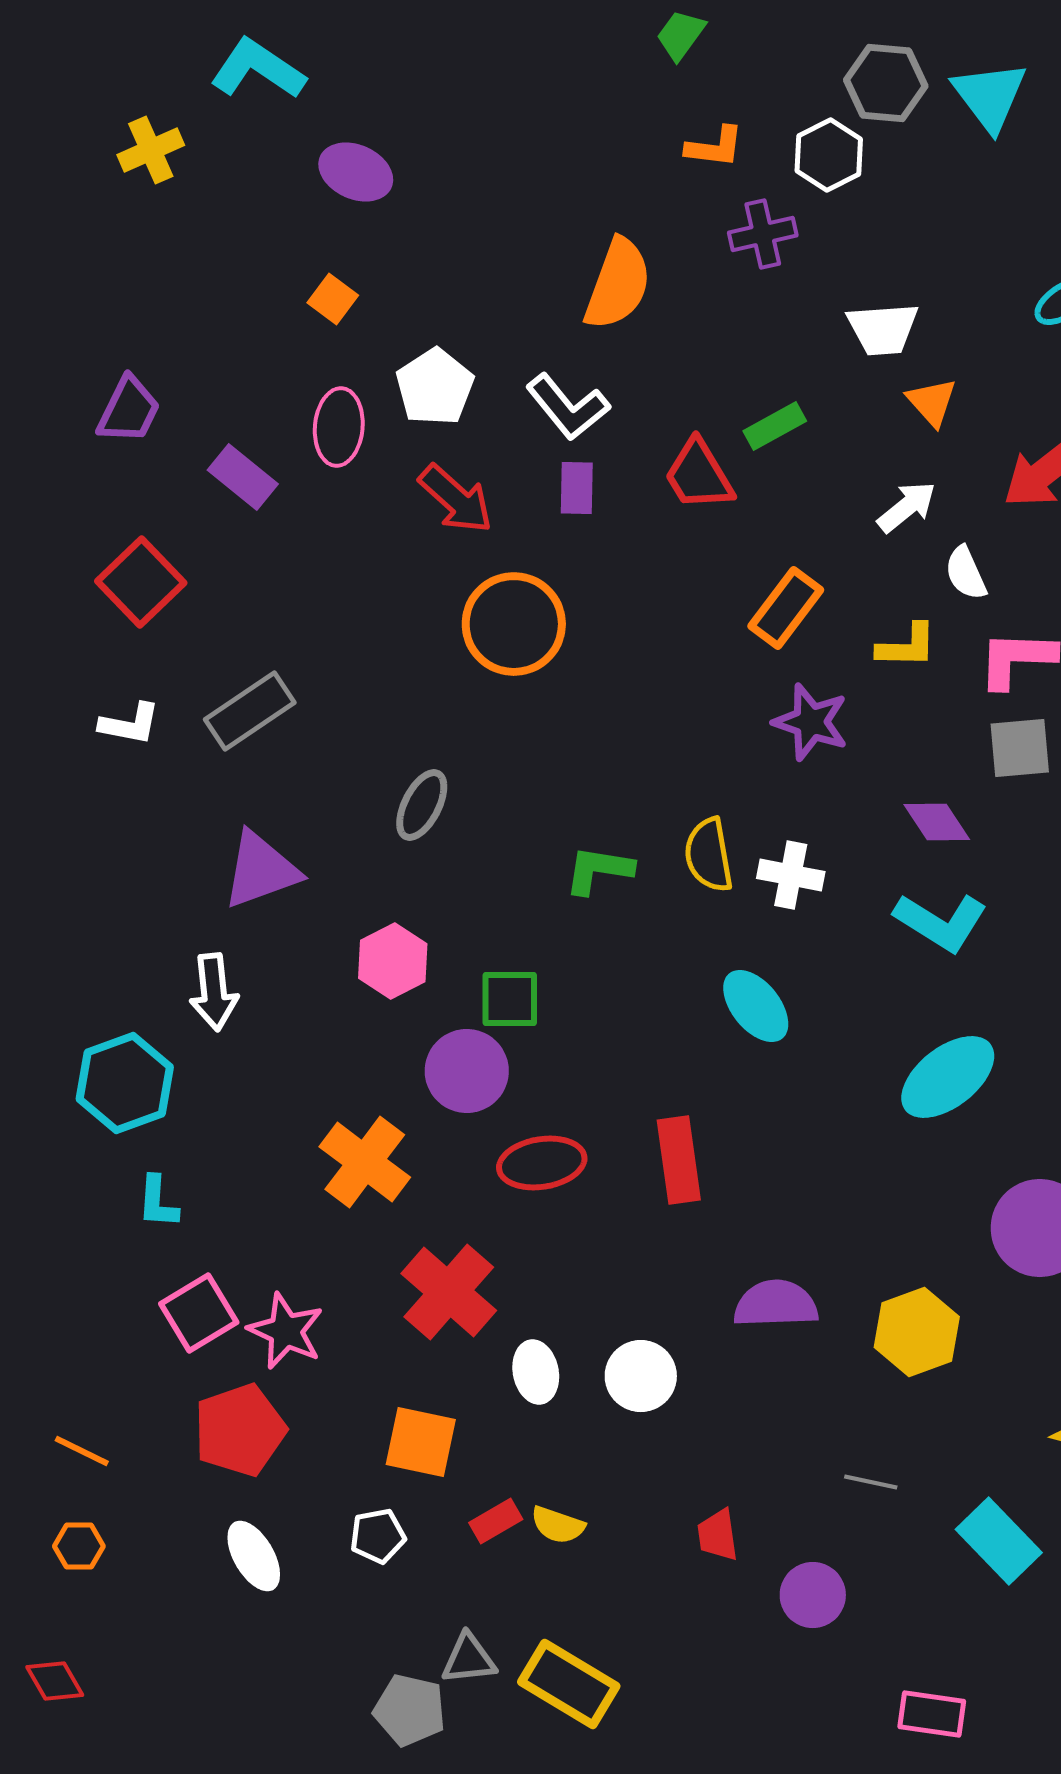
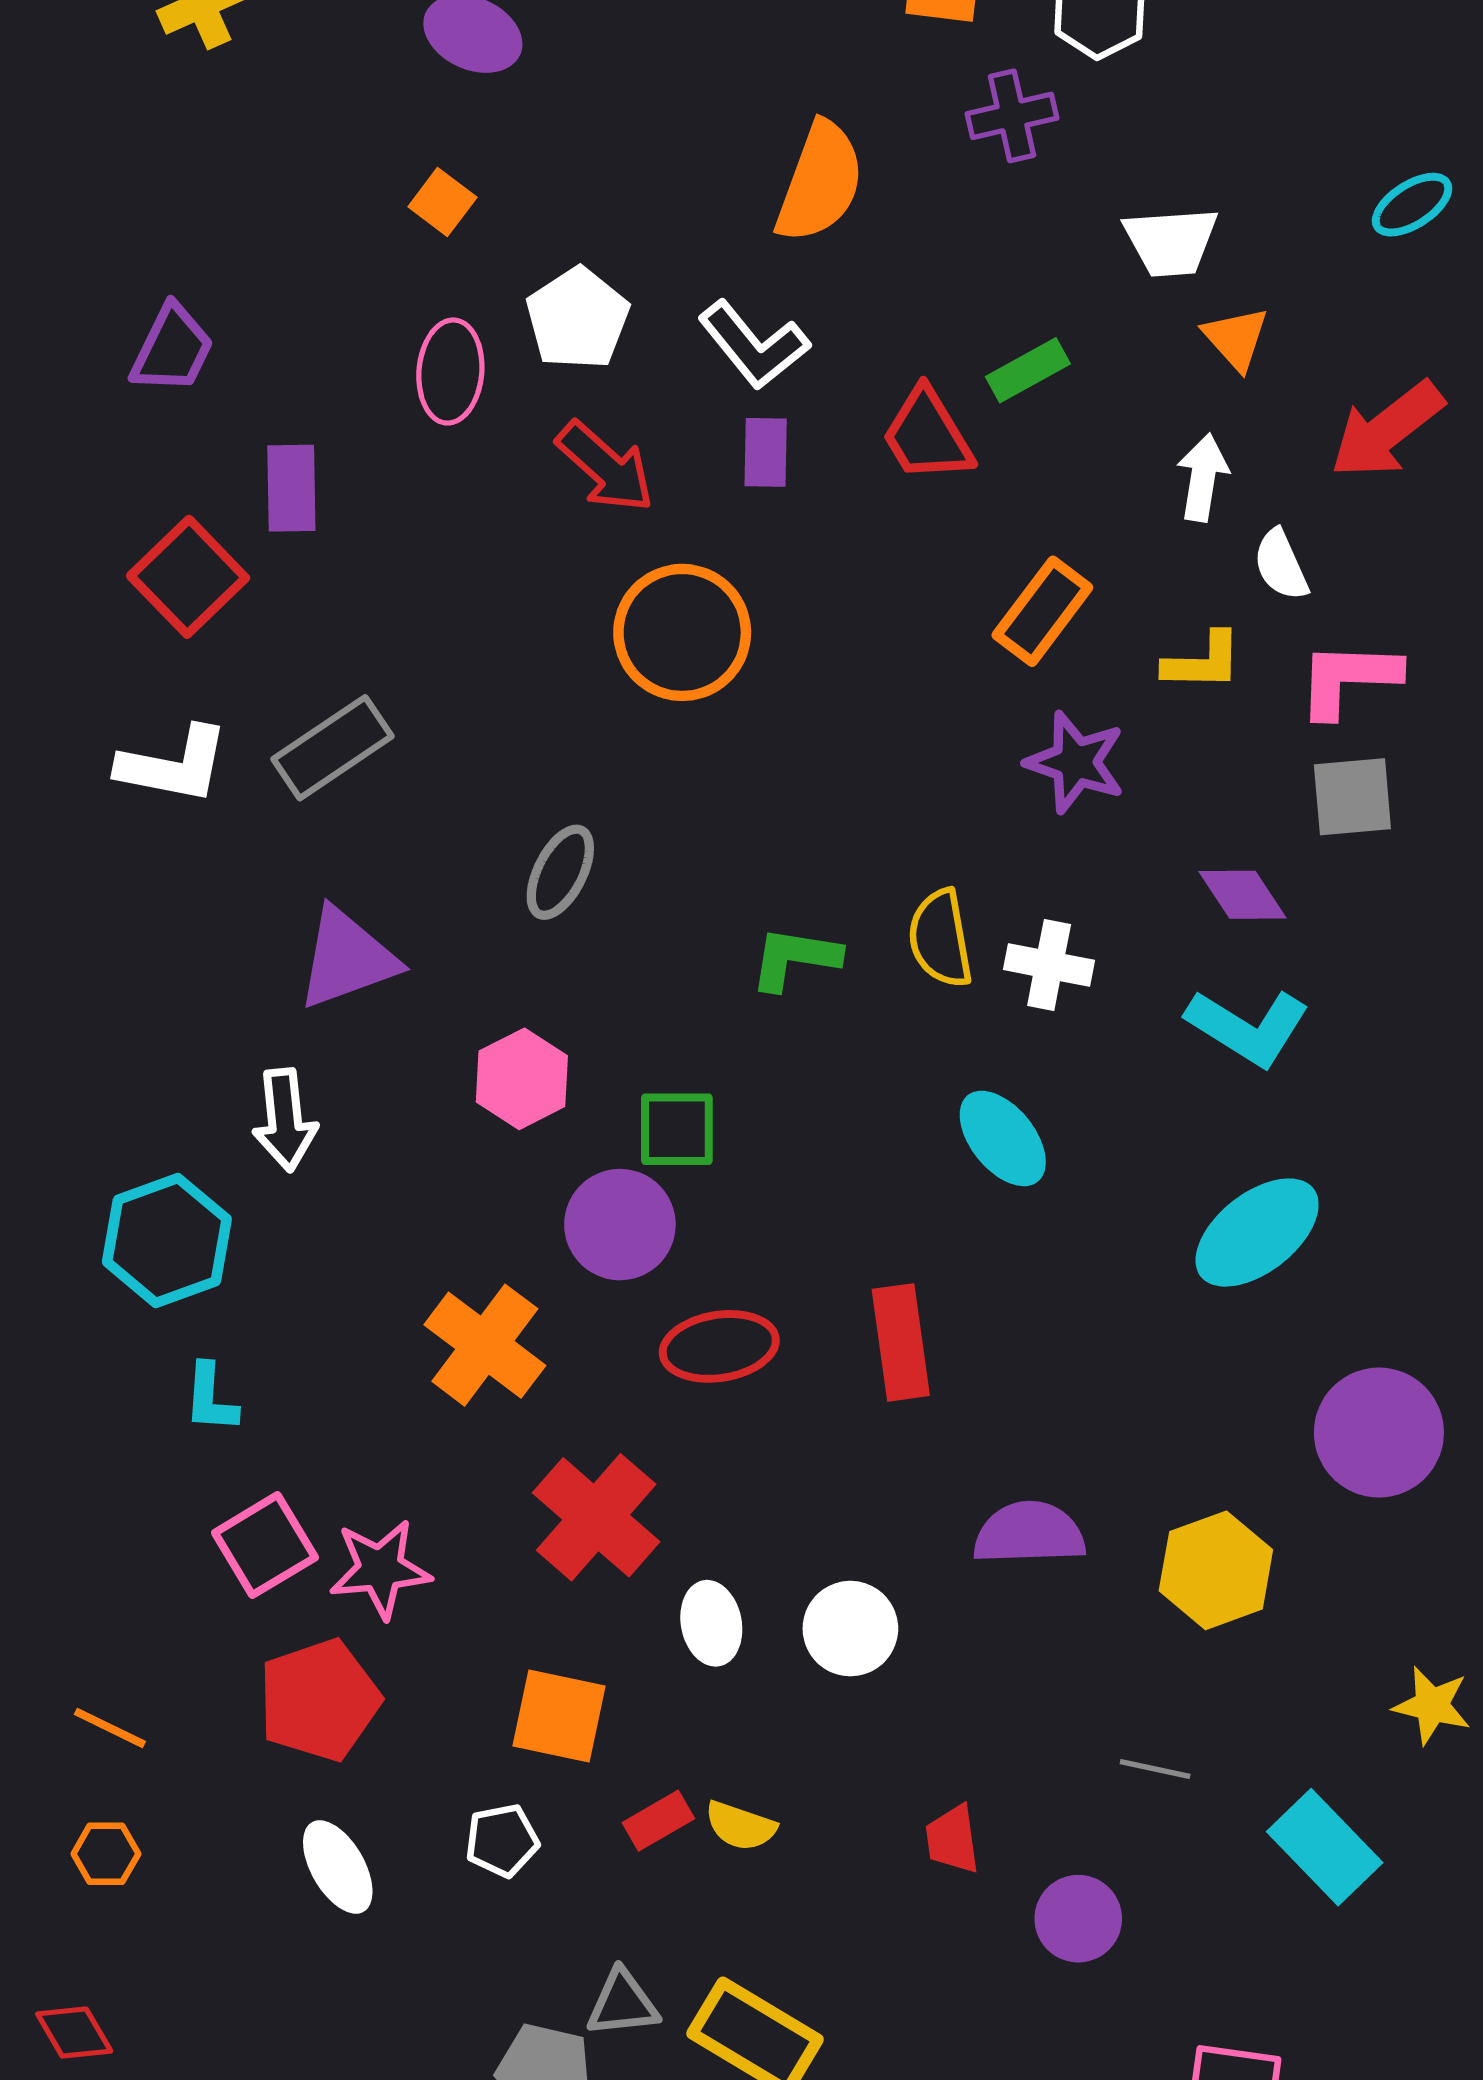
purple rectangle: (243, 477) -> (291, 488), moved, turned 50
white arrow: (907, 507) -> (1203, 477), turned -42
white L-shape: (130, 724) -> (174, 765), size x1.4
pink star: (286, 1331) -> (380, 1569), turned -30

